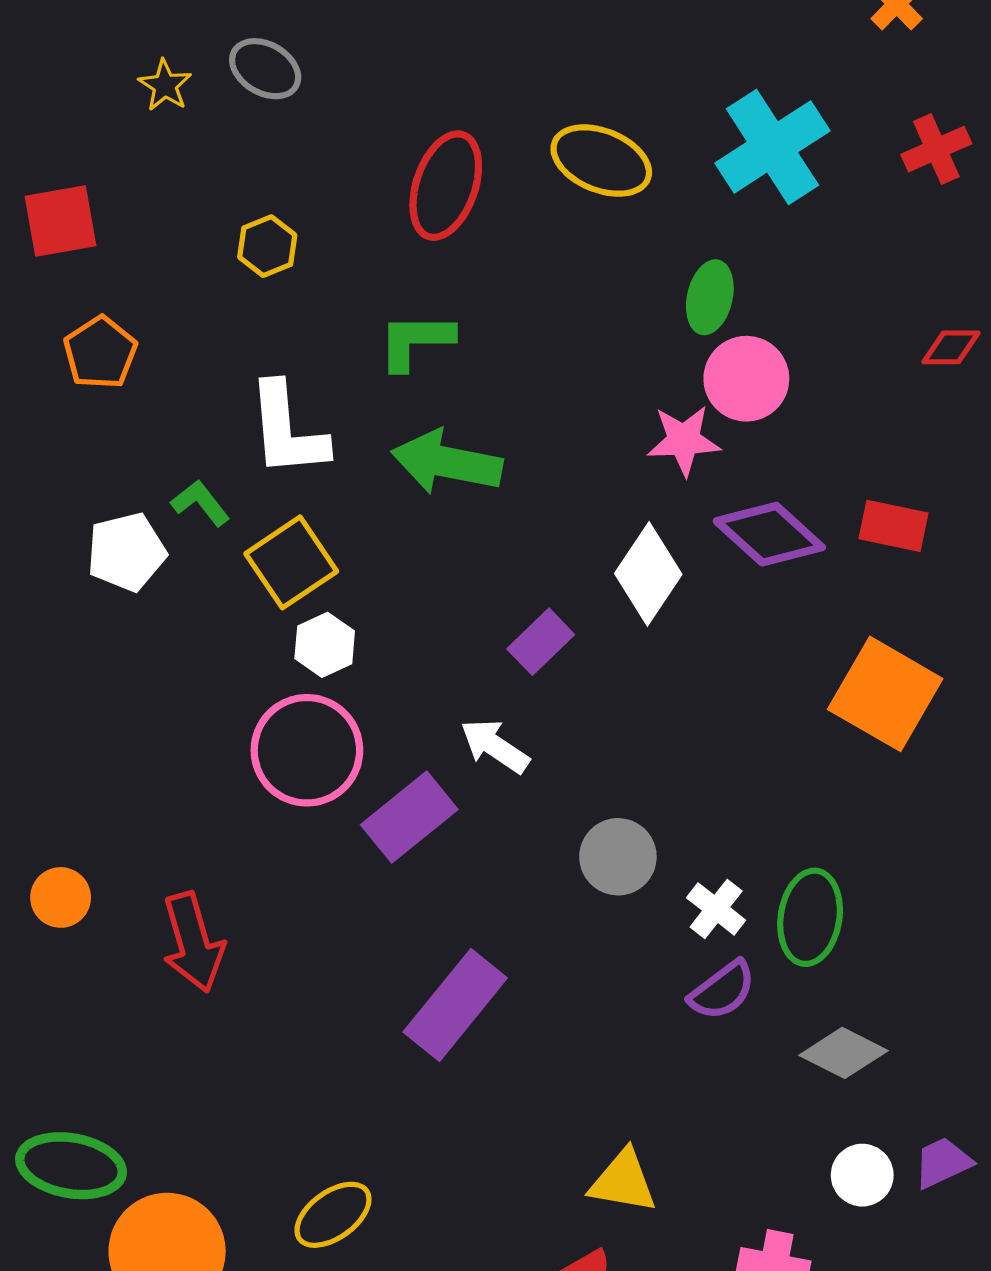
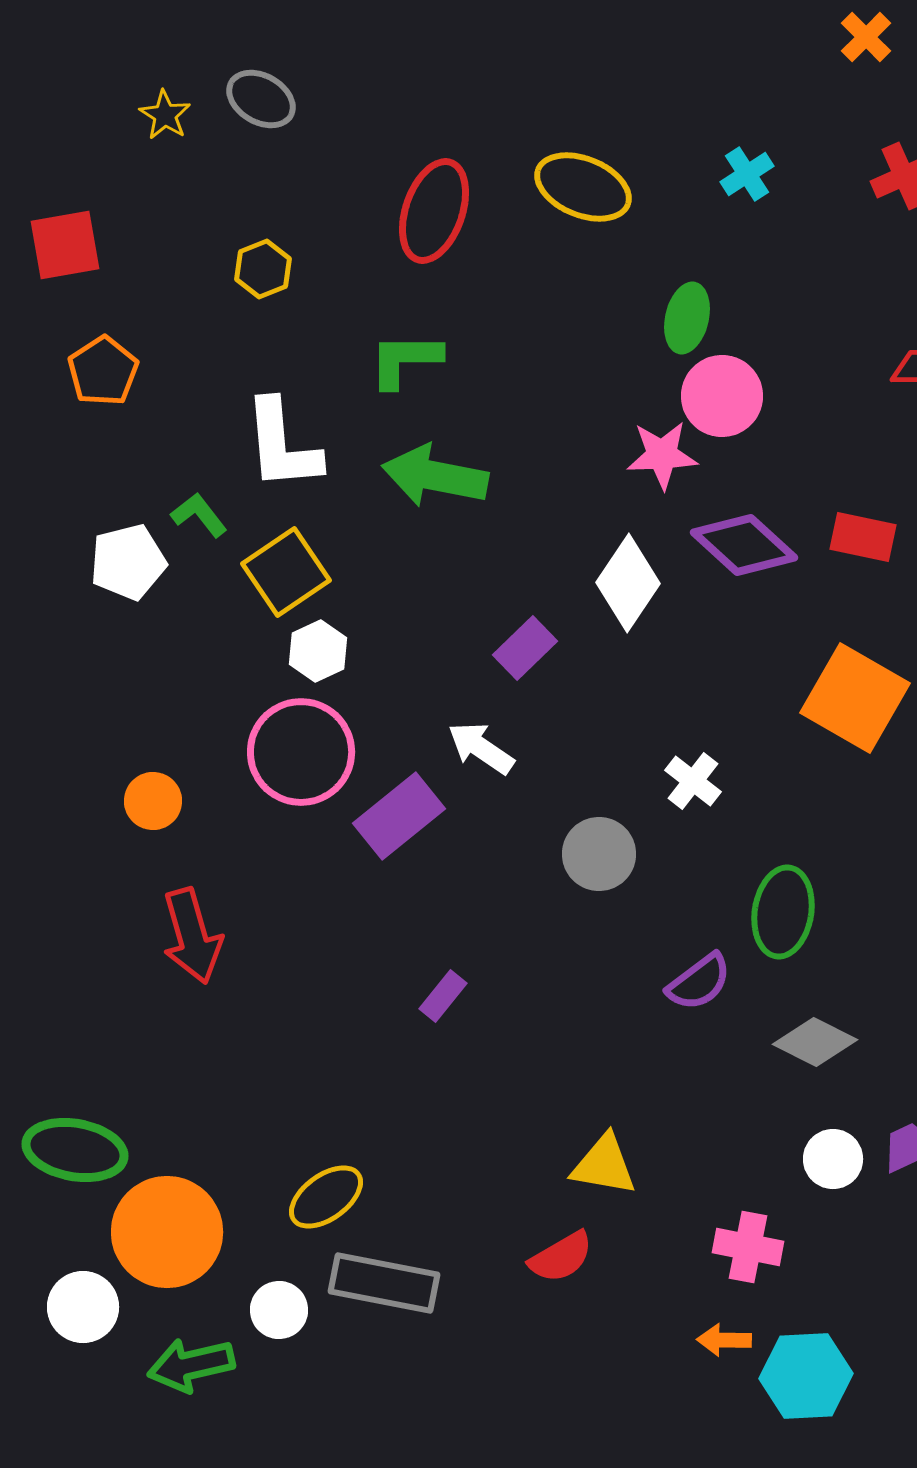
cyan cross: (772, 147) -> (747, 174), size x0.5
orange circle: (61, 897) -> (153, 801), moved
white cross: (716, 909) -> (693, 781), moved
purple rectangle: (455, 1005) -> (443, 996), size x0.5

